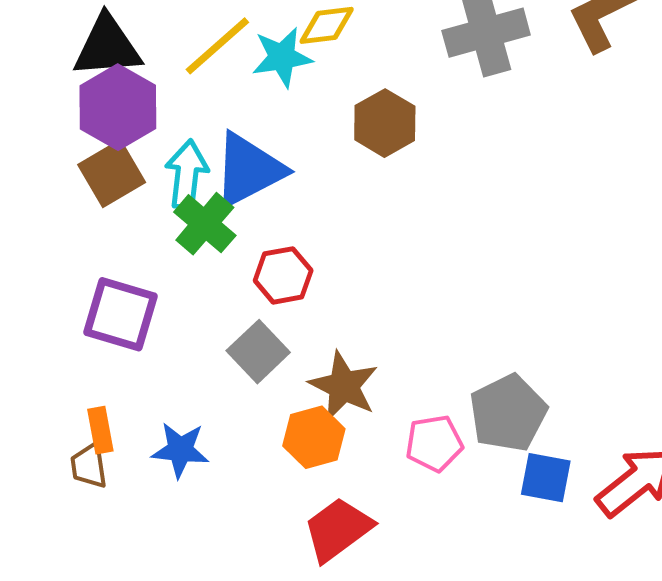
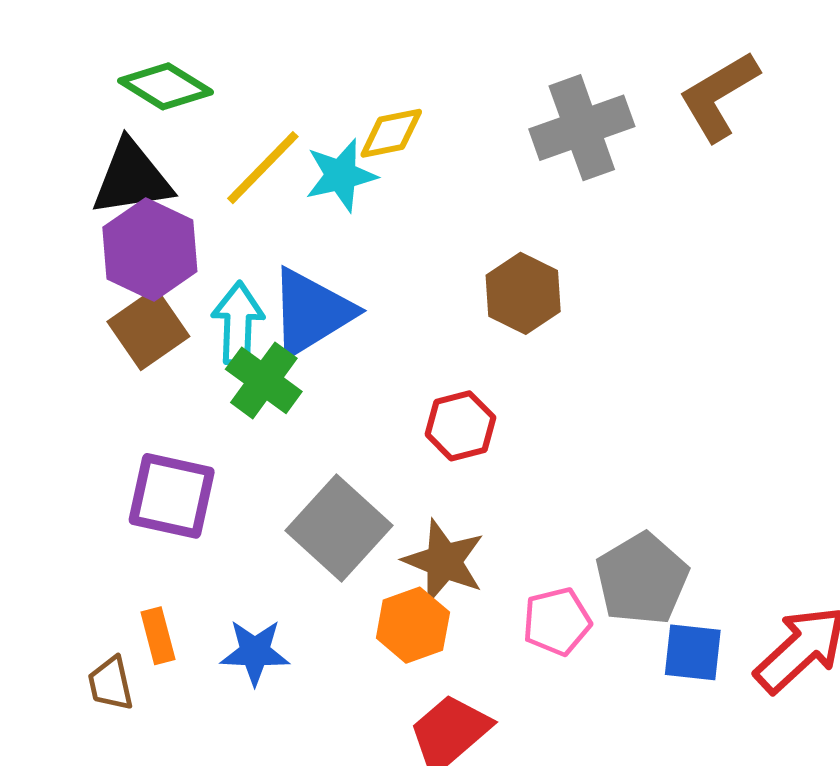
brown hexagon: (385, 123) -> (523, 293), moved
red hexagon: (283, 275) -> (460, 426), moved
gray square: (258, 352) -> (339, 528), size x1.4
brown trapezoid: (89, 466) -> (111, 683), moved

